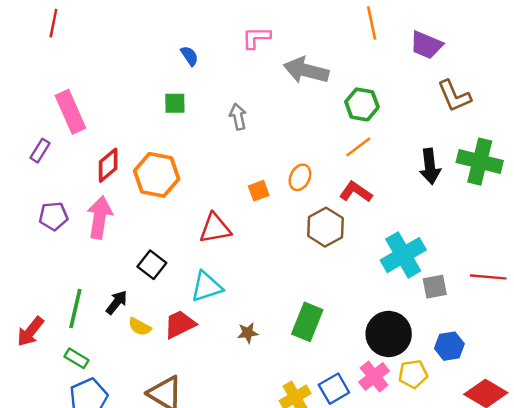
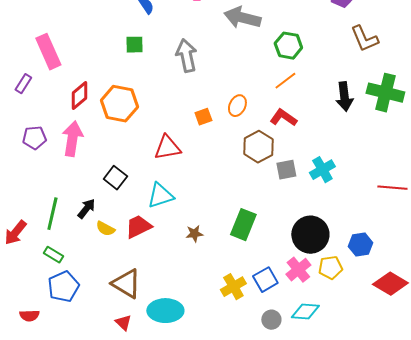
gray arrow: (238, 117) -> (186, 56), size x1.5
cyan cross: (403, 255) -> (322, 170), size x0.7
gray square: (435, 287) -> (286, 170), moved

